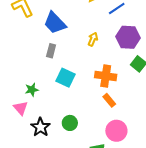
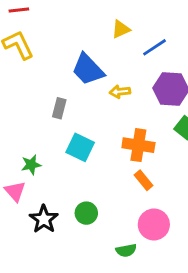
blue trapezoid: (55, 23) -> (88, 69), moved
yellow arrow: (93, 39) -> (120, 92), turned -120

